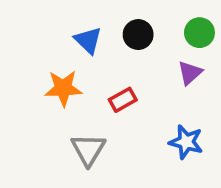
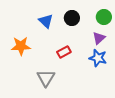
orange star: (63, 88) -> (21, 46), moved
blue star: (186, 142) -> (98, 58), moved

